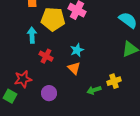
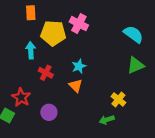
red star: (23, 79) -> (21, 97), turned -30
yellow cross: (114, 81) -> (118, 99), turned -32
green arrow: (94, 90) -> (107, 120), moved

